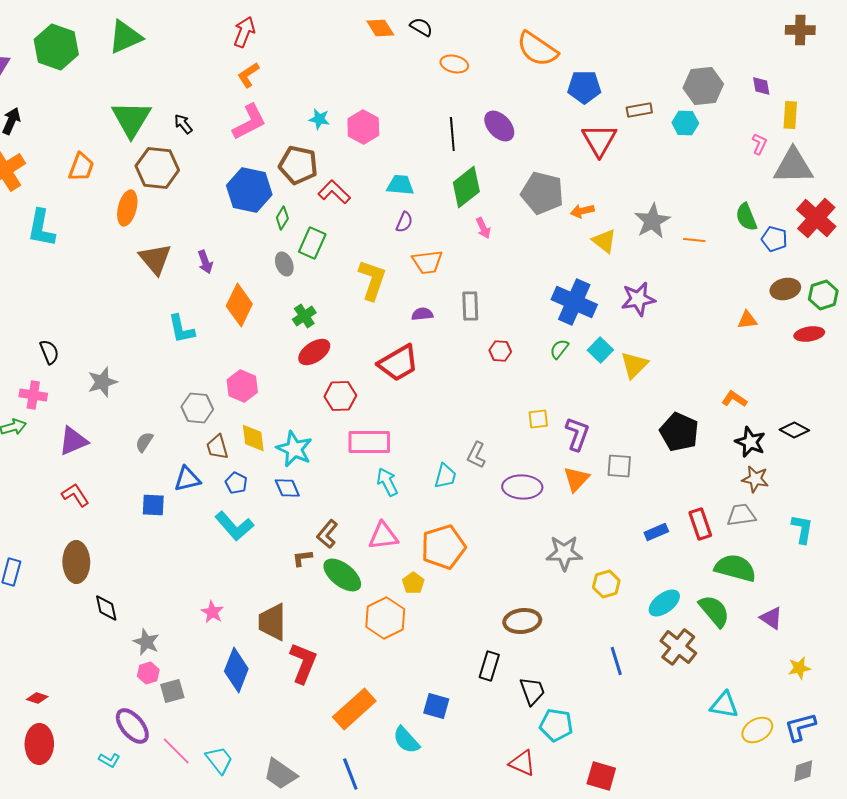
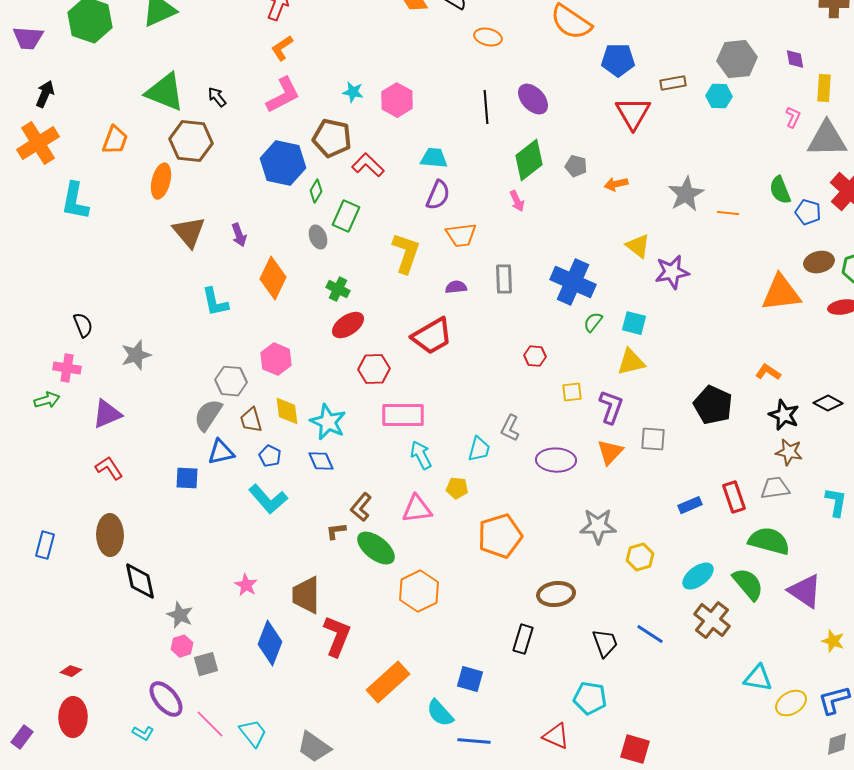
green triangle: (131, 119) -> (165, 92), turned -39
green diamond: (466, 187) -> (529, 160), moved
gray pentagon: (542, 193) -> (576, 166), size x0.5
purple semicircle: (404, 222) -> (438, 195), size x1.4
yellow triangle: (604, 241) -> (638, 246), moved
blue cross: (574, 302) -> (573, 282), moved
green cross: (304, 316) -> (338, 289), turned -30
orange triangle: (747, 320) -> (781, 293), size x2.0
cyan square: (600, 350) -> (634, 323), turned -30
red hexagon: (500, 351) -> (535, 356), moved
yellow triangle: (634, 365) -> (631, 362), moved, turned 32
gray semicircle: (144, 442) -> (208, 415), moved, size x1.6
orange pentagon: (443, 547) -> (500, 536), moved
yellow pentagon: (413, 583) -> (457, 488), moved, turned -30
black diamond: (106, 608) -> (140, 581), size x1.4
purple triangle: (771, 618) -> (805, 591), size x1.5
blue line: (616, 661) -> (650, 634), turned -40
yellow star: (799, 668) -> (833, 641), turned 30
black trapezoid: (532, 691) -> (605, 643), moved
blue line: (350, 774) -> (474, 741), moved, turned -64

